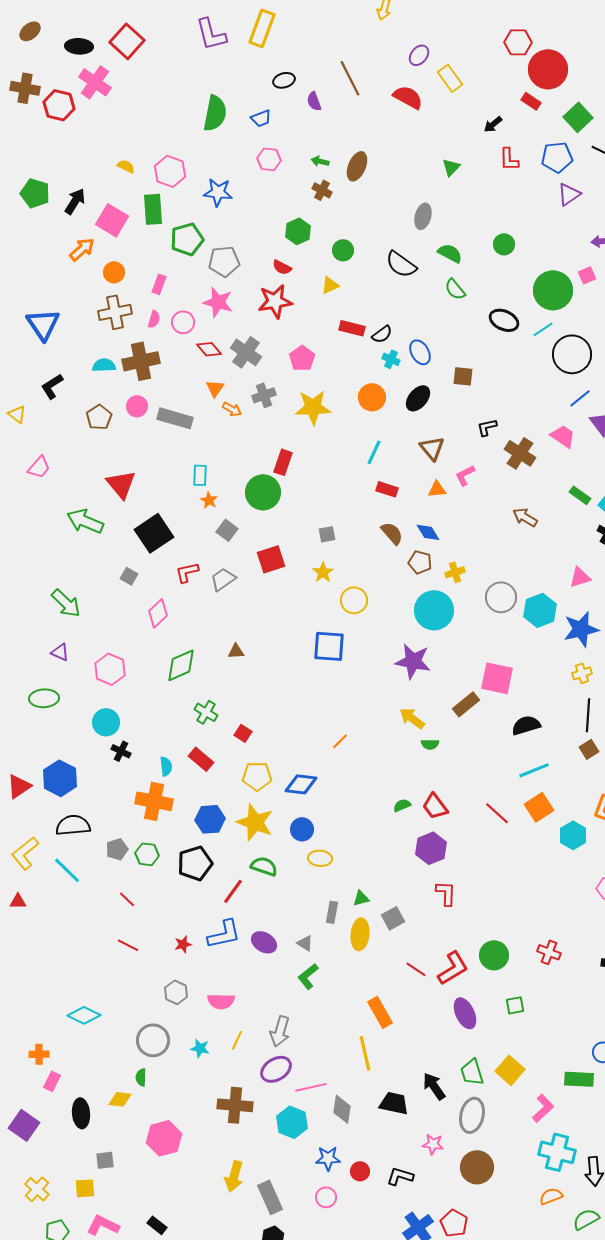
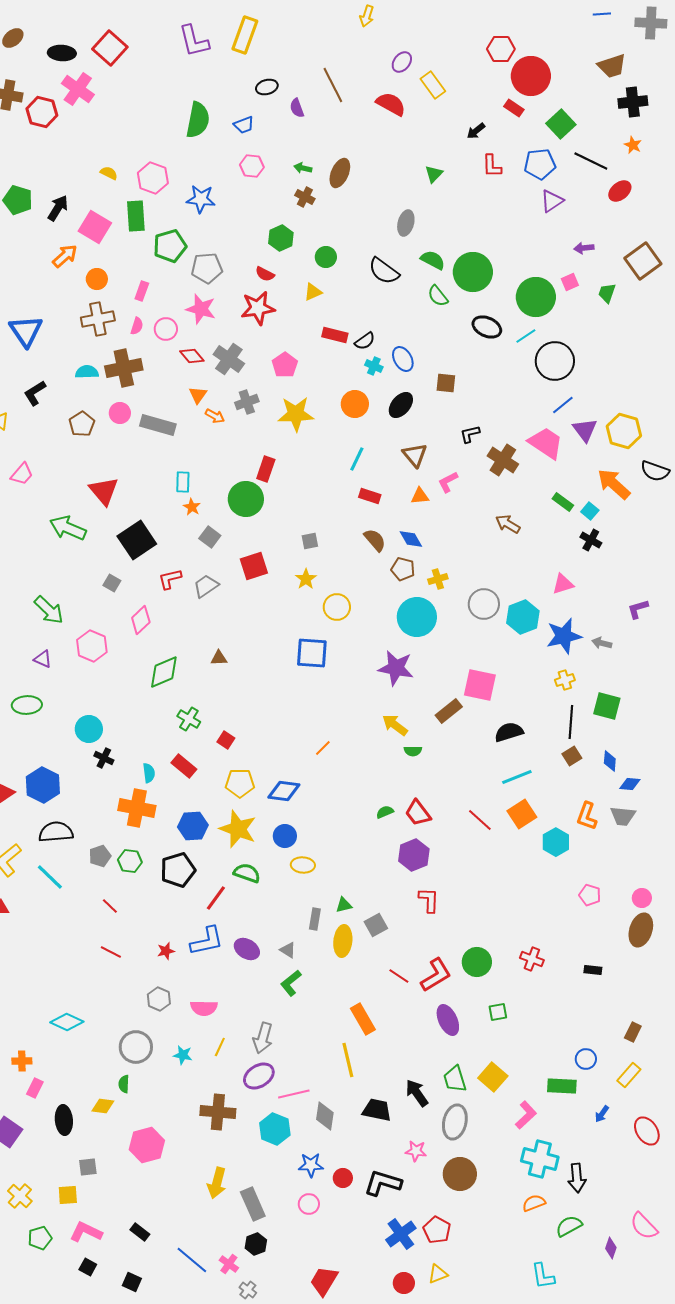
green circle: (504, 244) -> (473, 272), moved, size x1.8
pink trapezoid: (563, 436) -> (546, 443), size x1.4
pink hexagon: (110, 669) -> (92, 646), moved
black L-shape: (400, 1176) -> (383, 1183), size x1.4

